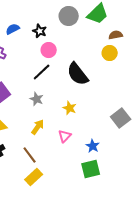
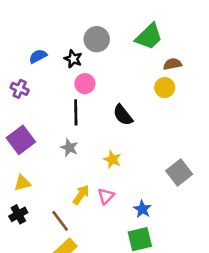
gray circle: (69, 16) -> (97, 39), moved
black line: (42, 72) -> (76, 112), turned -48
black semicircle: (78, 74) -> (123, 115), size x0.7
yellow arrow: (38, 127) -> (81, 195), moved

